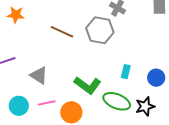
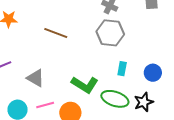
gray hexagon: (100, 30) -> (110, 33), moved

